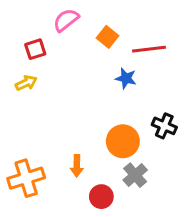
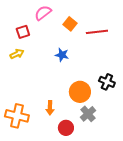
blue star: (126, 78) -> (62, 55), moved
orange cross: (26, 178) -> (17, 116), turned 30

